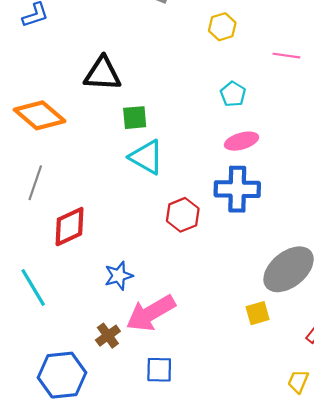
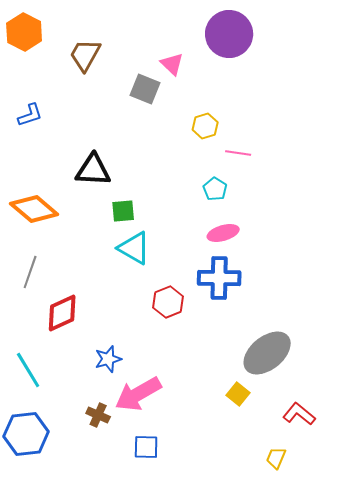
pink line: (286, 56) -> (238, 153), moved
yellow square: (258, 313) -> (238, 394), turned -35
brown cross: (108, 336) -> (98, 415), turned -30
blue hexagon: (62, 375) -> (26, 434), moved

